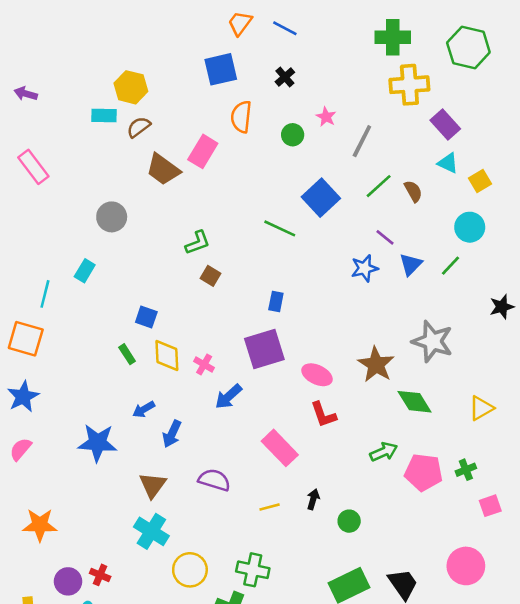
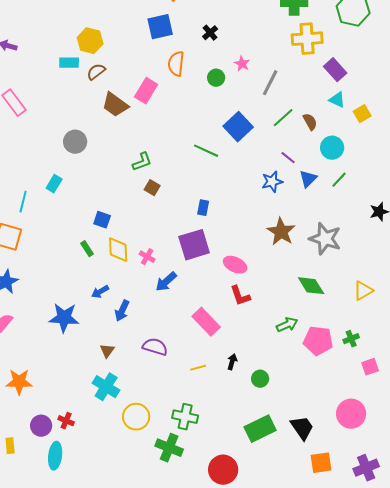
cyan circle: (470, 227) -> (332, 148), moved
brown star: (376, 364) -> (281, 232), moved
brown triangle: (153, 485) -> (107, 351), size x0.7

